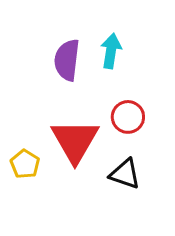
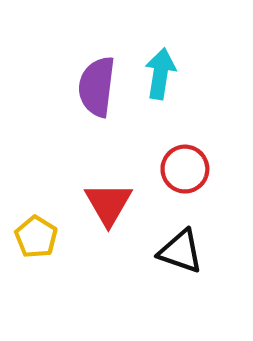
red triangle: (75, 141) -> (108, 204), size x0.7

